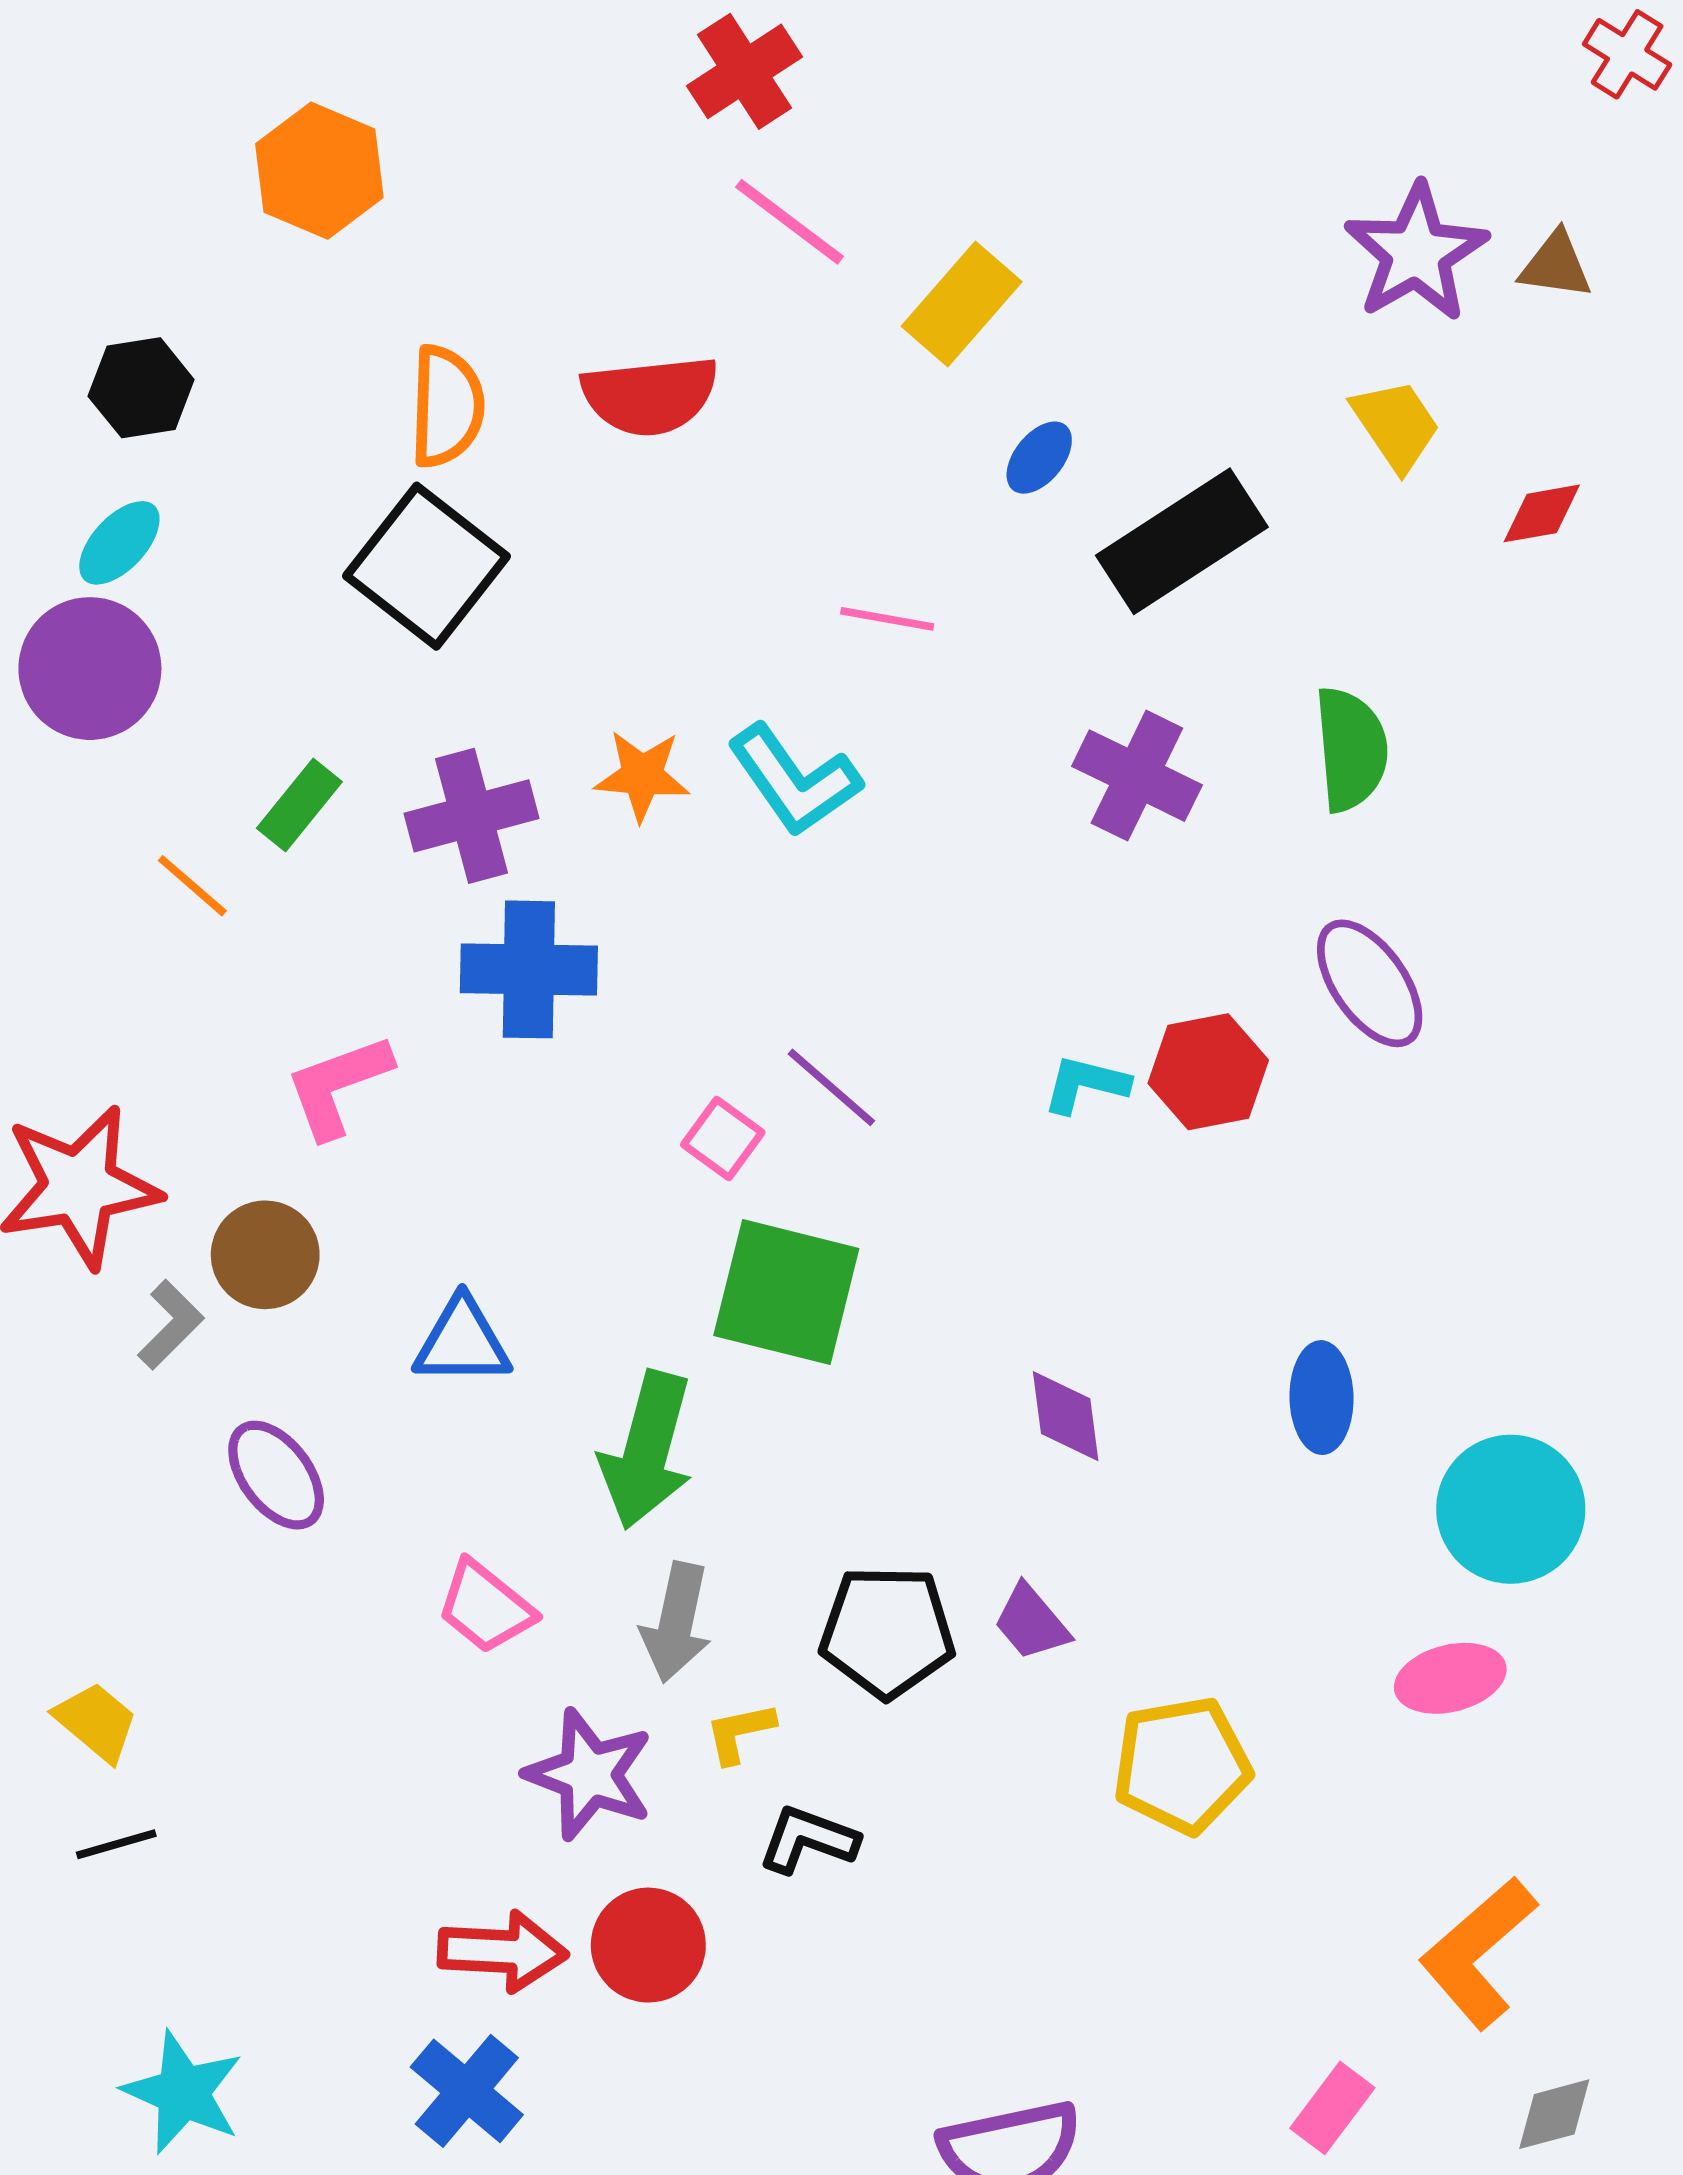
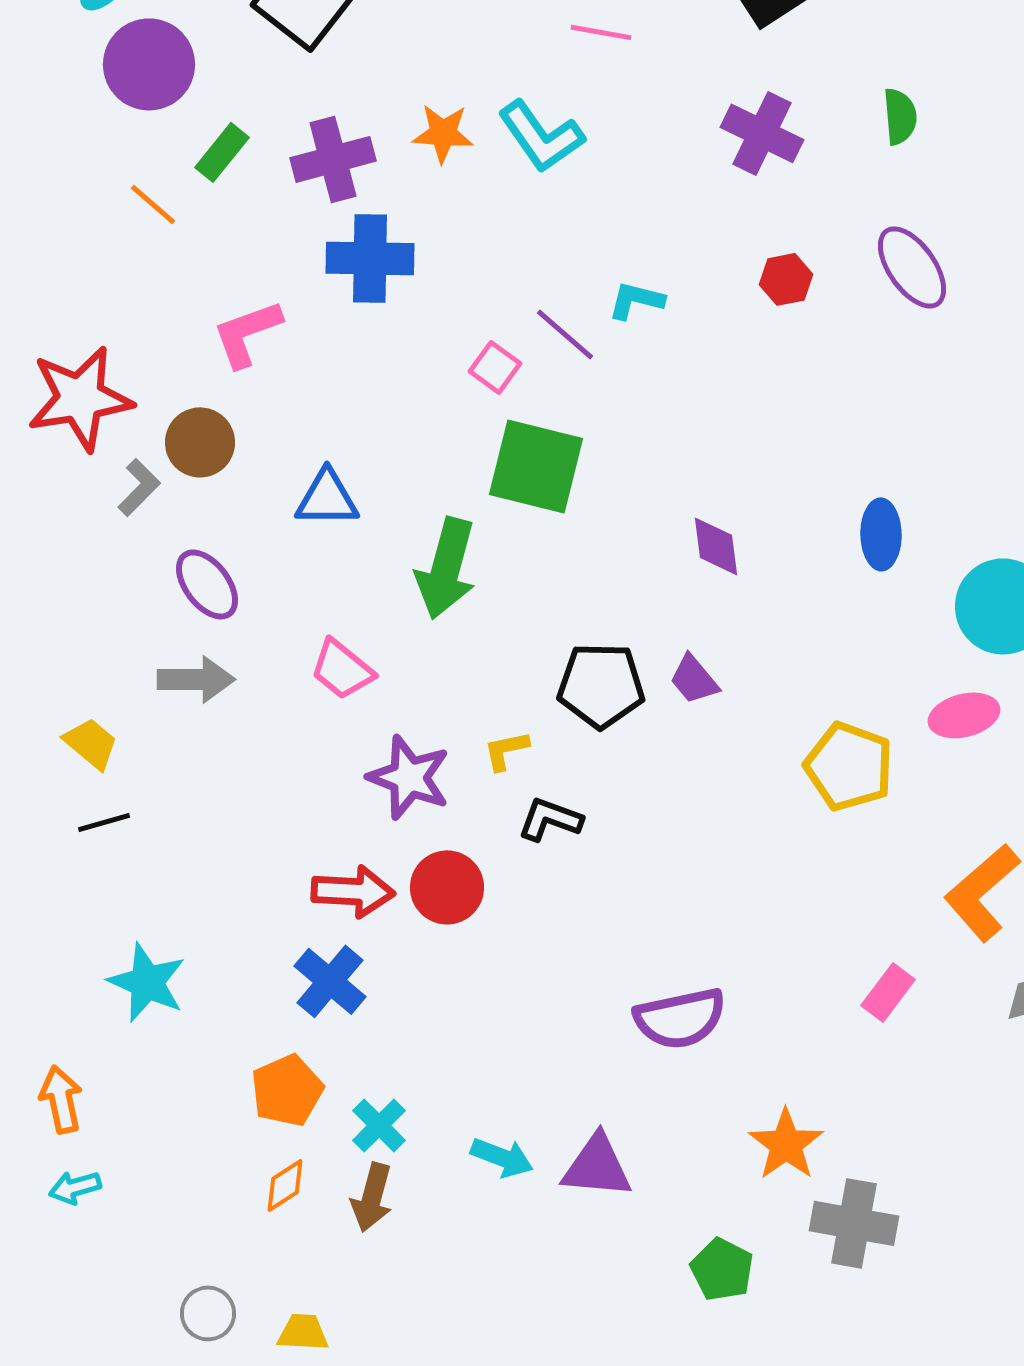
purple circle: (90, 669) -> (149, 64), moved
green semicircle: (1351, 749) -> (900, 116), size x0.7
red hexagon: (1208, 1072) -> (786, 279), moved, size x0.7
cyan L-shape: (1086, 1084) -> (636, 300), moved
gray arrow: (676, 1622) -> (196, 679), moved, turned -102
yellow pentagon: (1182, 1765) -> (849, 766), moved, turned 30

